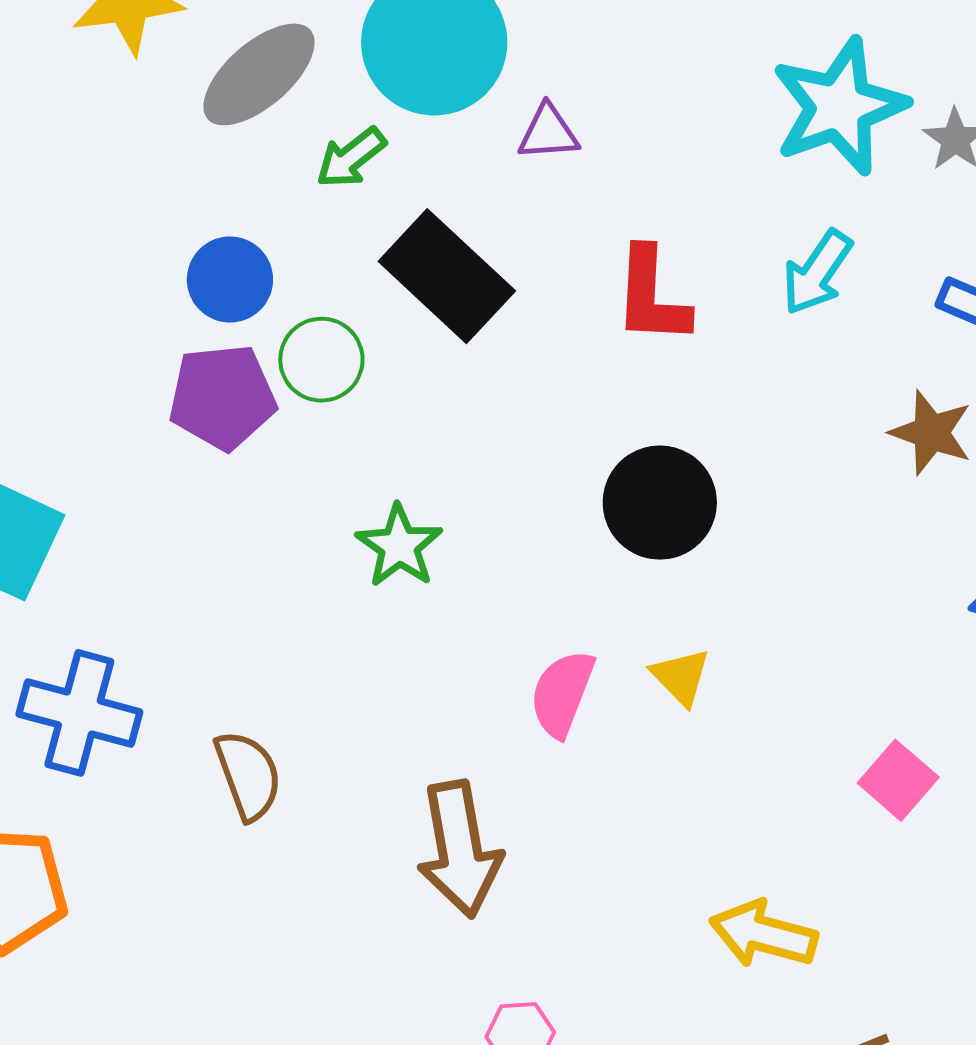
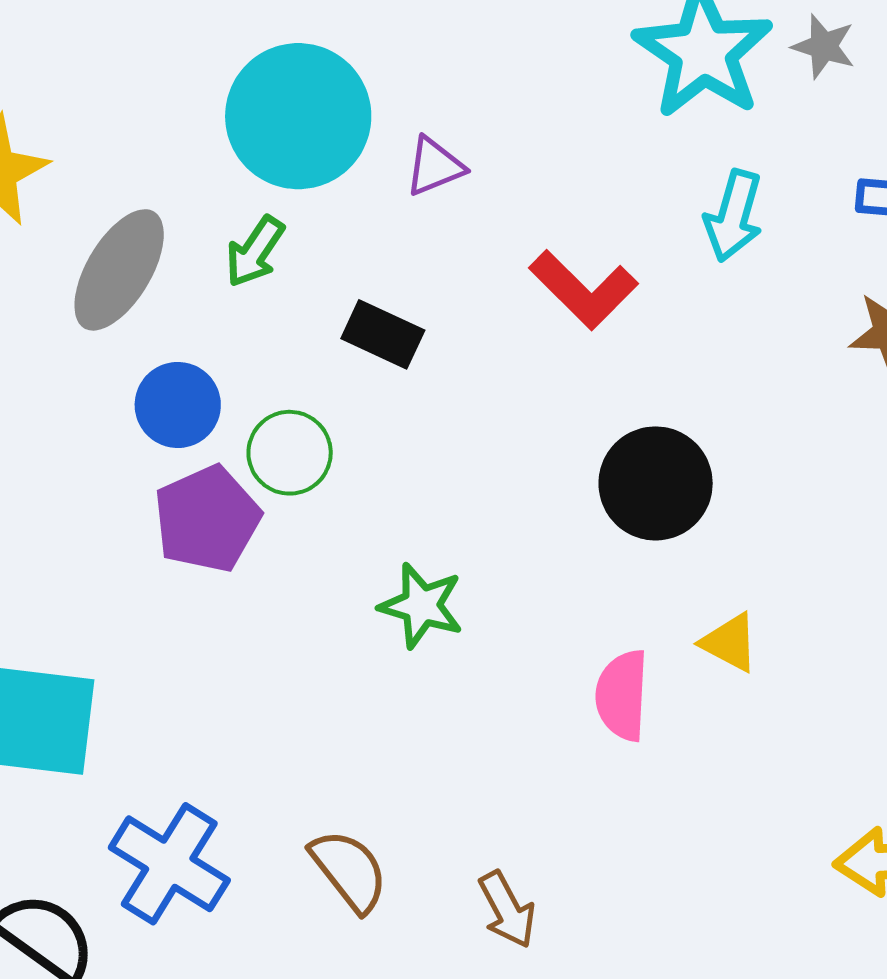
gray ellipse: (259, 74) -> (119, 270), moved
black rectangle: (447, 276) -> (383, 334), size x0.6
red L-shape: (652, 296) -> (584, 290), turned -30
blue cross: (79, 713) -> (169, 864), turned 35
brown arrow: (460, 849) -> (507, 910), moved, size x0.6

